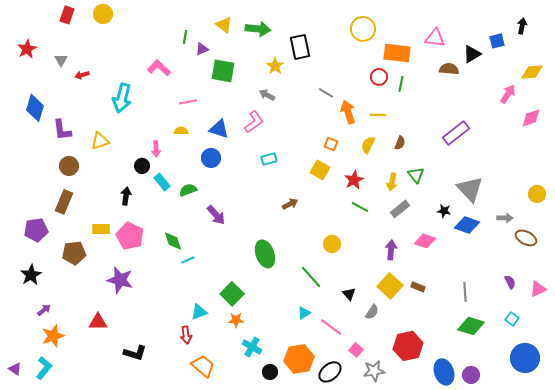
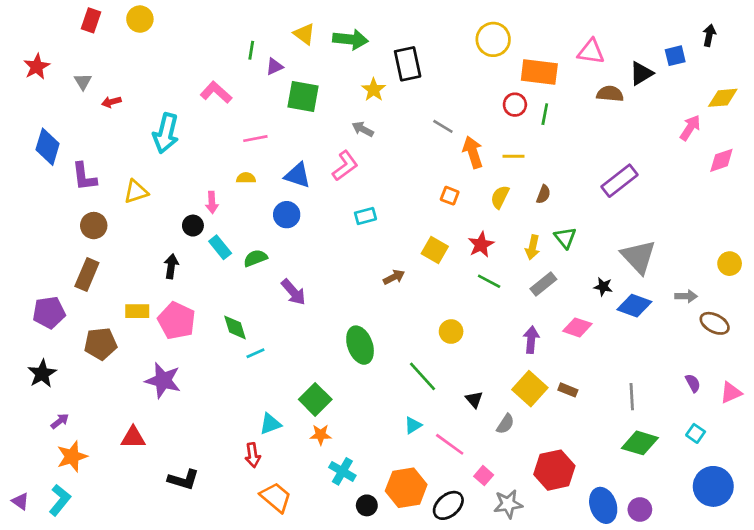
yellow square: (320, 170) -> (435, 250), moved

